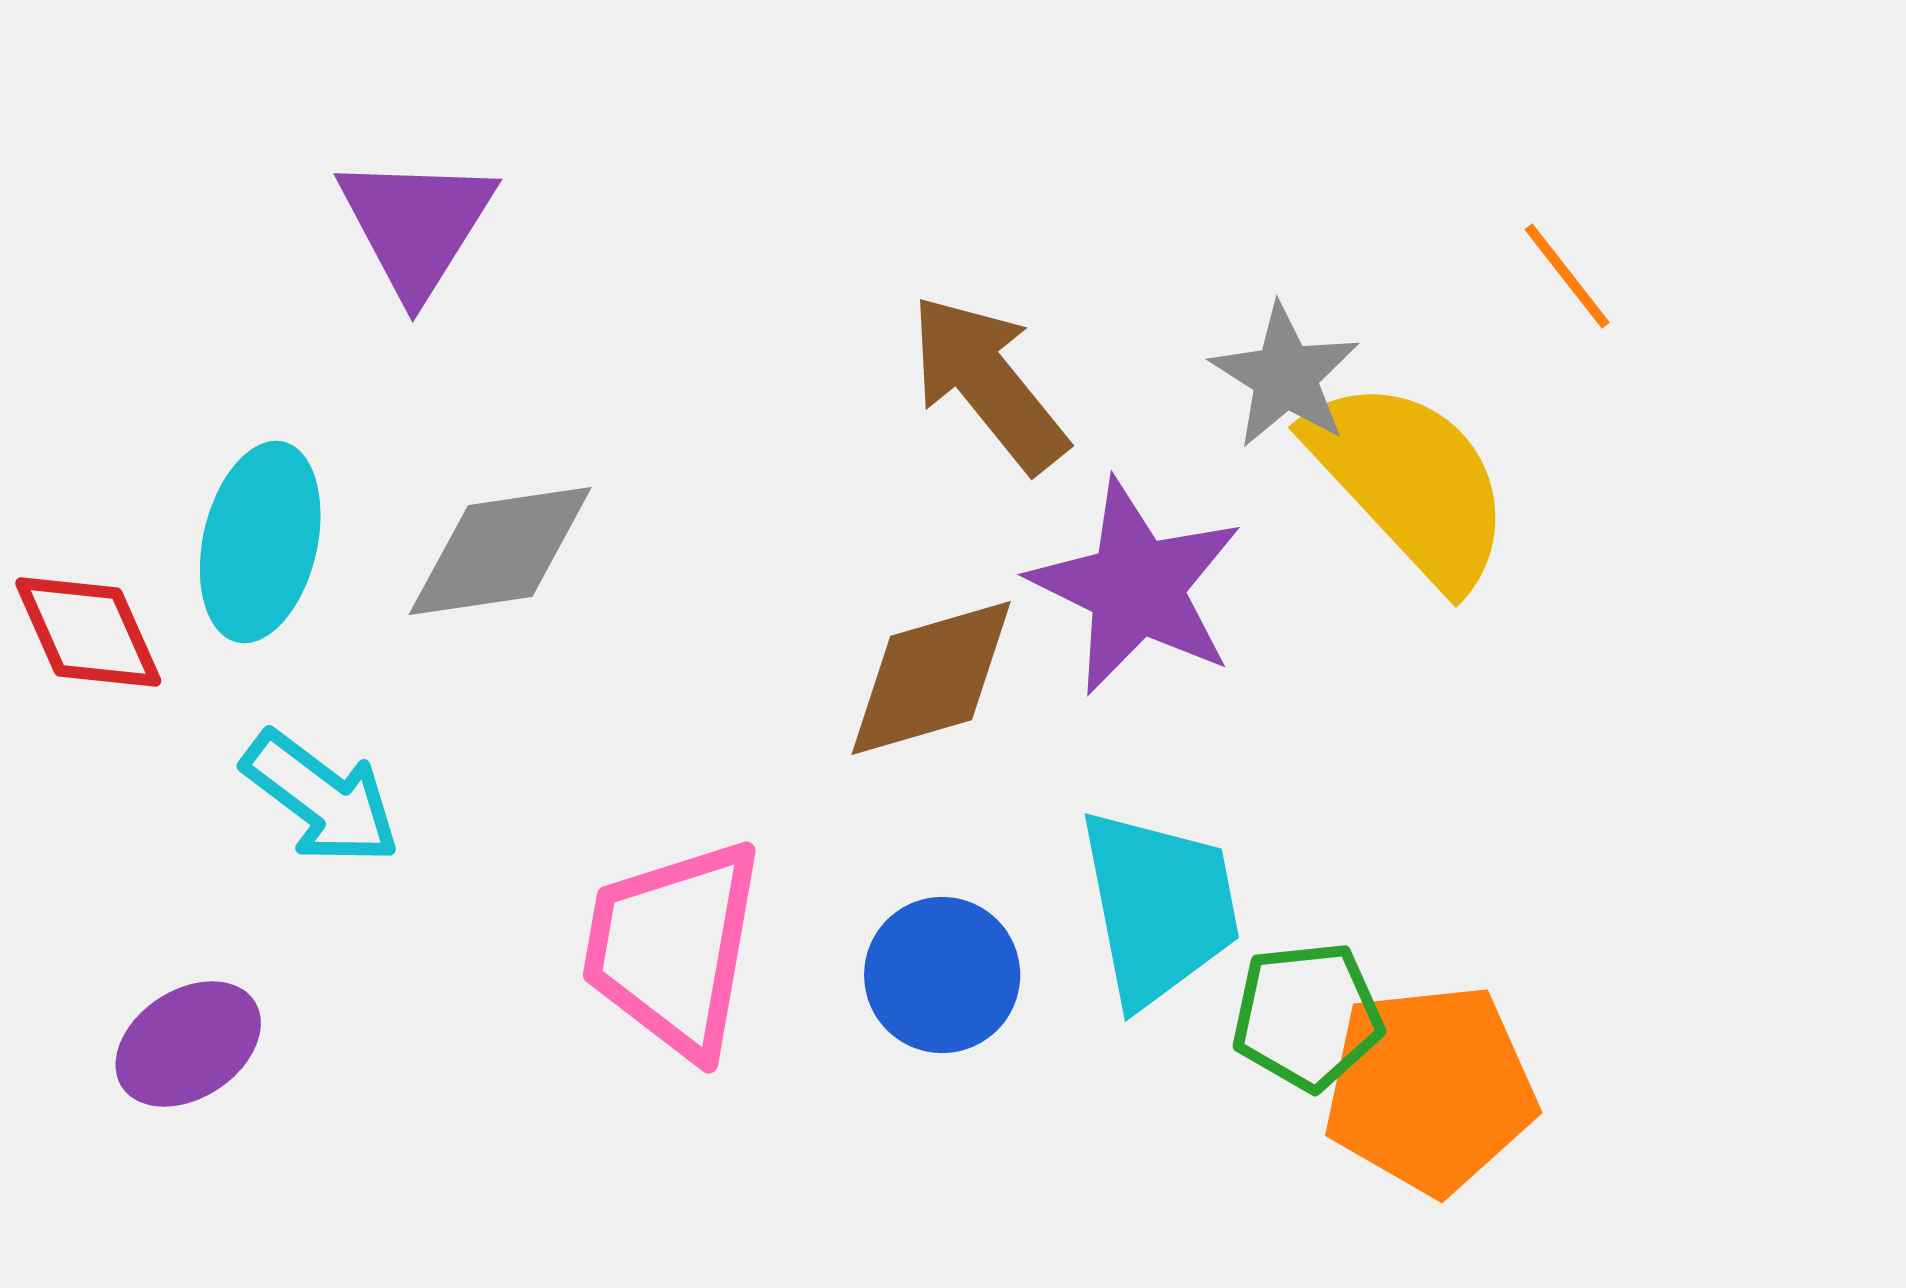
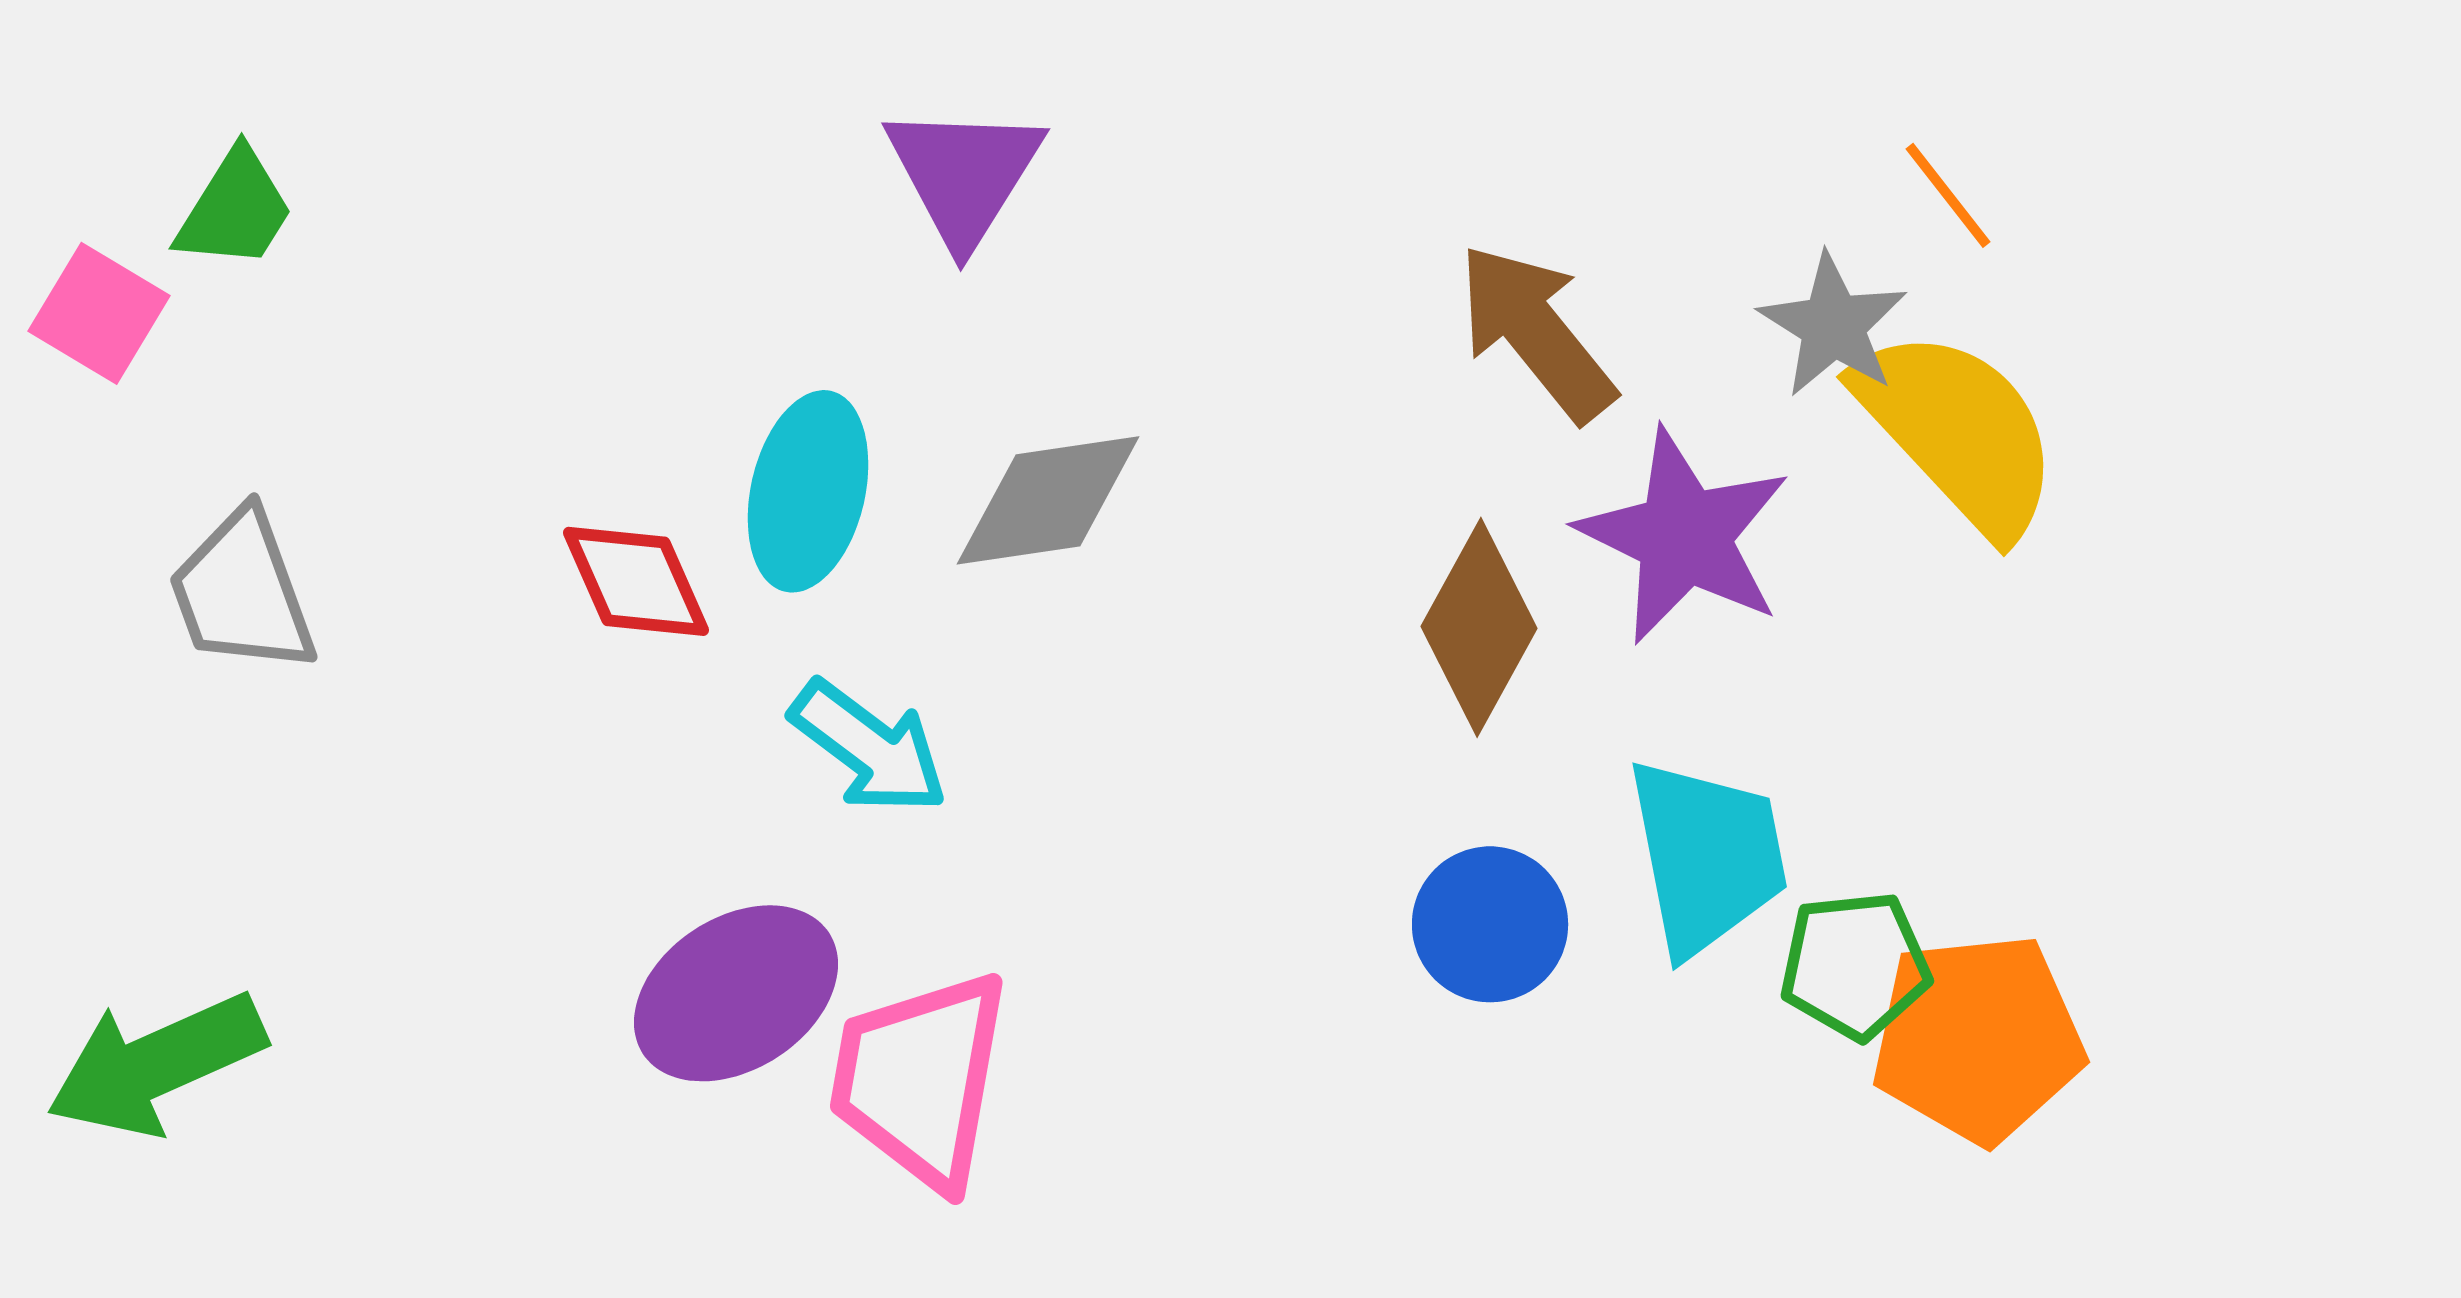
orange line: (1567, 276) -> (1948, 195), moved
brown diamond: (931, 678) -> (1479, 627), turned -45
pink trapezoid: (673, 948) -> (920, 1079), moved
purple ellipse: (188, 1044) -> (736, 993), size x1.4

